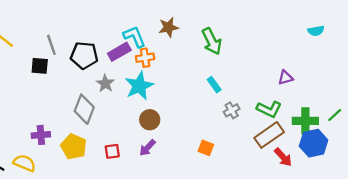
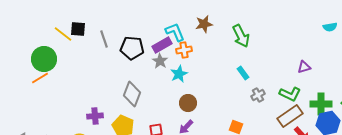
black square: (40, 66) -> (78, 29), moved
gray star: (105, 83) -> (160, 61), moved
cyan star: (139, 86) -> (179, 74), size x0.7

